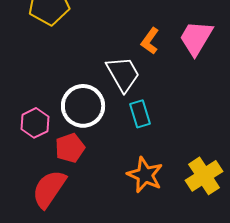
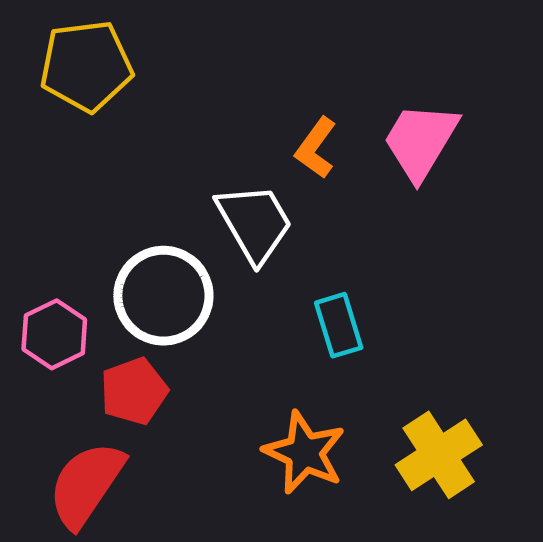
cyan rectangle: (140, 114) -> (339, 325), moved

